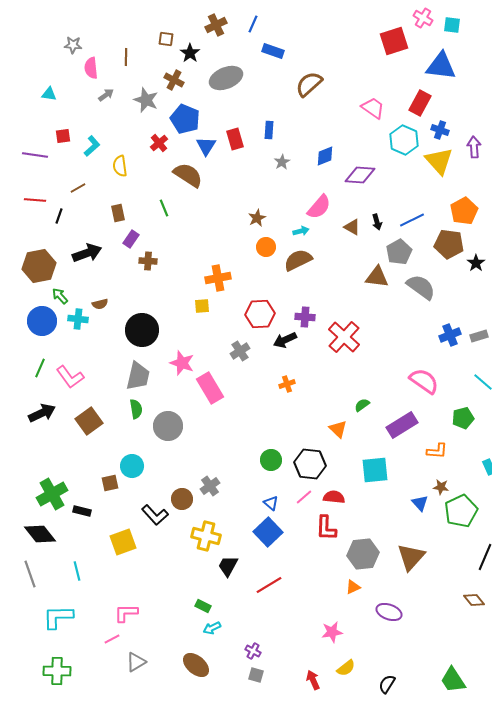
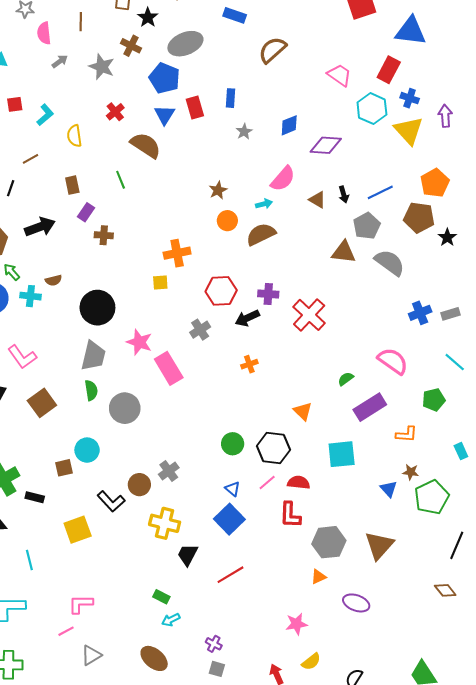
blue pentagon: (185, 119) -> (165, 78), moved
green semicircle: (362, 405) -> (346, 379), moved

